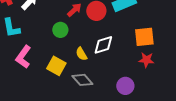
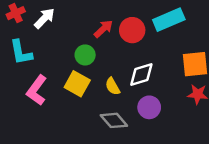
yellow square: (56, 66) -> (77, 84), moved
purple circle: (125, 86) -> (149, 107), moved

